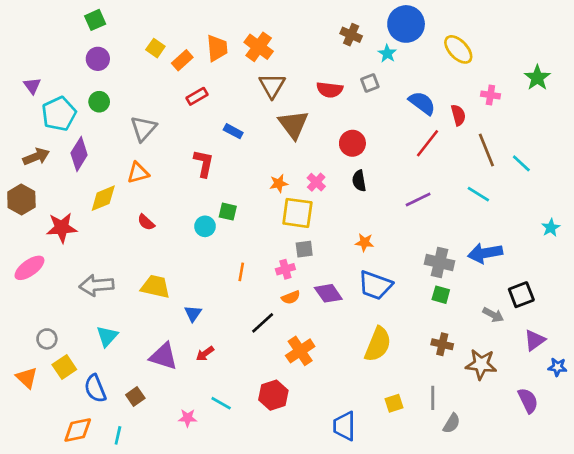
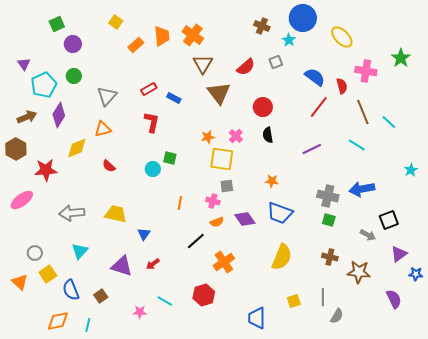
green square: (95, 20) -> (57, 24), moved
yellow square: (155, 48) -> (116, 22), moved
red semicircle: (330, 90) -> (246, 67), turned -48
pink cross: (490, 95) -> (366, 71), size x1.5
red rectangle: (197, 96) -> (149, 89), moved
pink cross: (285, 269) -> (213, 201), turned 32

